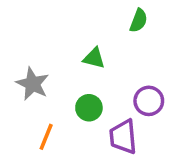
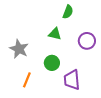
green semicircle: (139, 21) -> (68, 12), moved
purple circle: (149, 101) -> (87, 41), moved

